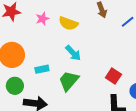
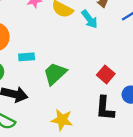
cyan arrow: (73, 53) -> (90, 19), moved

